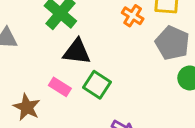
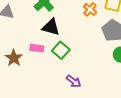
pink rectangle: (60, 87) -> (37, 48), turned -32

